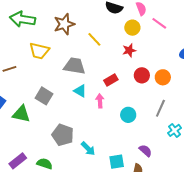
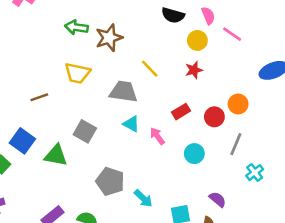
green arrow: (23, 19) -> (76, 27), moved, size x0.7
yellow line: (94, 39) -> (150, 69), moved
red circle: (142, 75) -> (214, 117), moved
red rectangle: (111, 80) -> (181, 112), moved
pink arrow: (100, 101) -> (157, 136), turned -32

